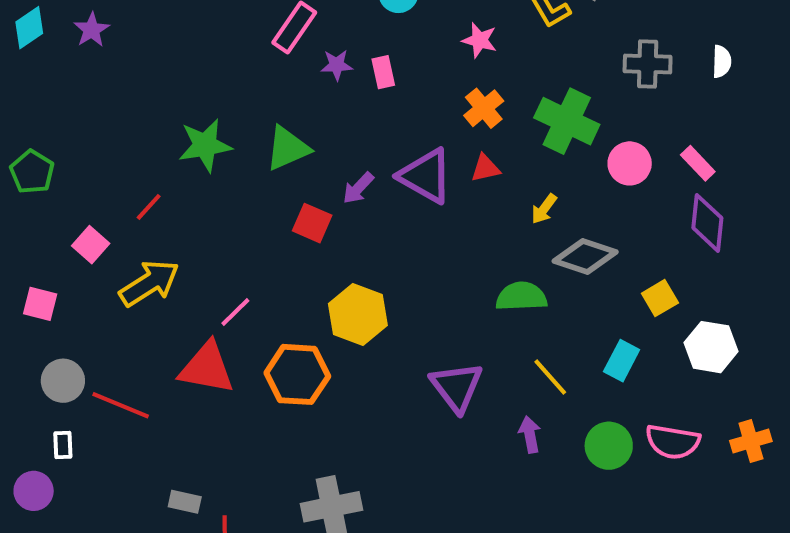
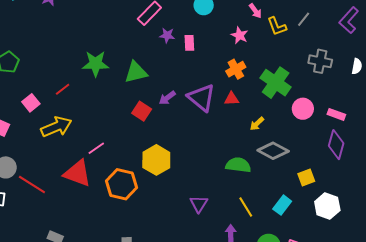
pink rectangle: (698, 163) -> (336, 114), turned -36
purple triangle: (457, 387) -> (199, 204), size x0.7

